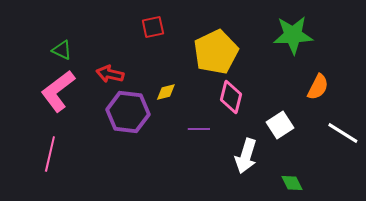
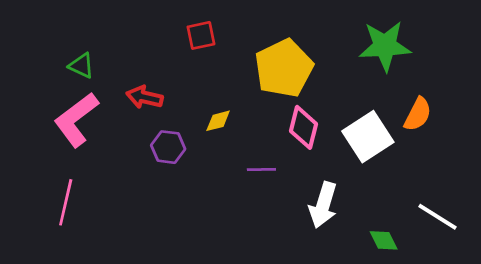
purple hexagon: (128, 112) -> (168, 147), size x0.6
white square: (280, 125) -> (368, 137), moved, size x1.4
white line: (343, 133) -> (437, 217), moved

